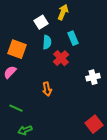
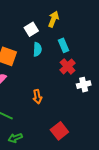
red cross: (61, 58) -> (68, 66), moved
red square: (94, 124) -> (59, 131), moved

